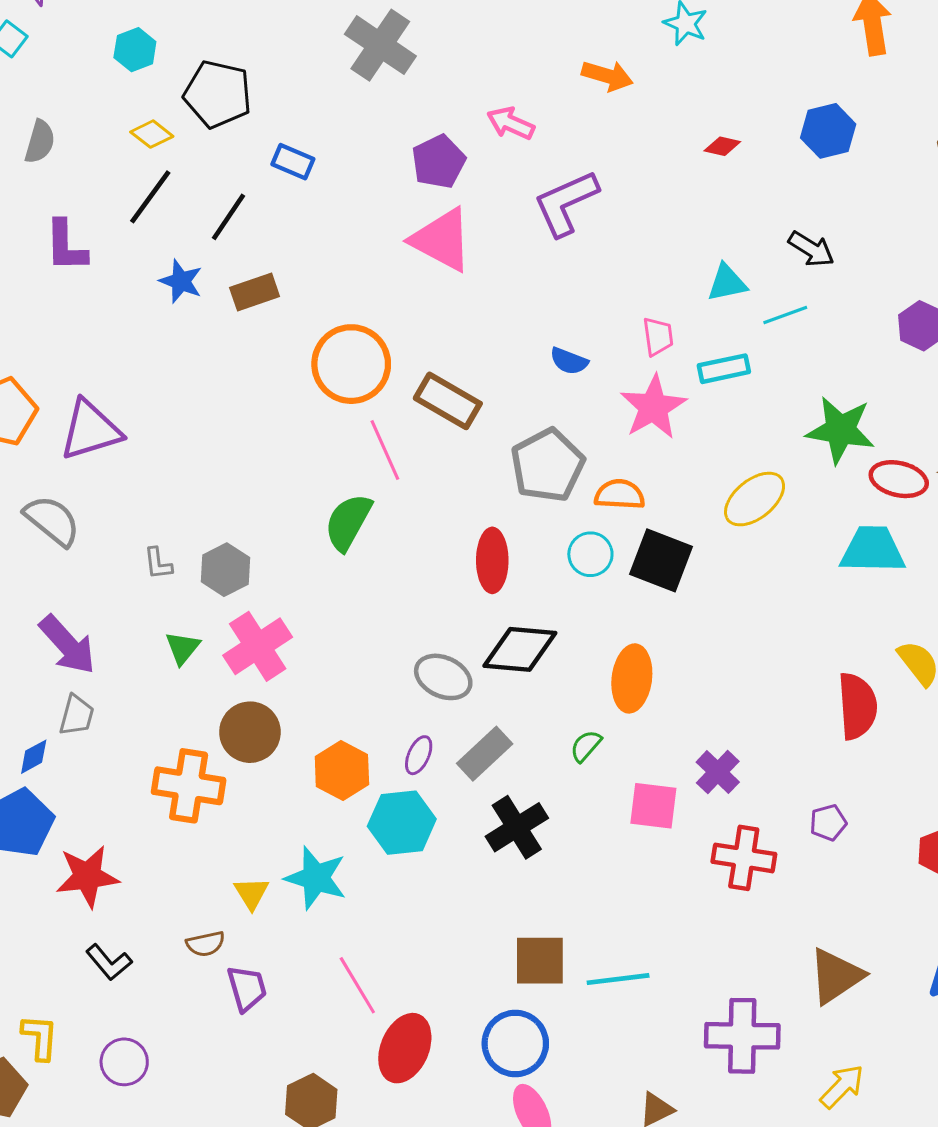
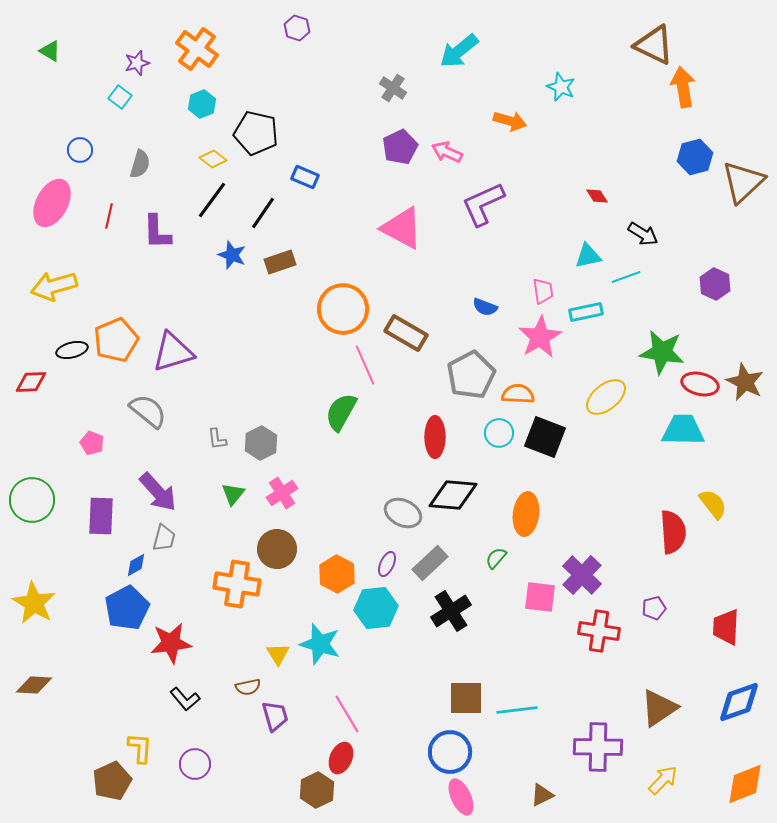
gray cross: (380, 45) -> (393, 88), moved, size x0.6
blue hexagon: (828, 131) -> (695, 157), moved
red diamond: (722, 146) -> (597, 196), moved, turned 45
purple pentagon: (439, 162) -> (400, 147), moved
pink cross: (258, 646) -> (282, 493), size x0.7
purple cross: (718, 772) -> (582, 575), size x1.4
red ellipse: (405, 1048) -> (341, 758), moved, size x0.7

